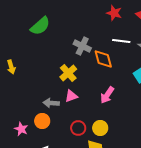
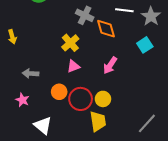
gray arrow: (51, 103) -> (31, 73), moved
orange circle: (42, 121) -> (59, 92), moved
red circle: (78, 128) -> (81, 99), size x1.5

